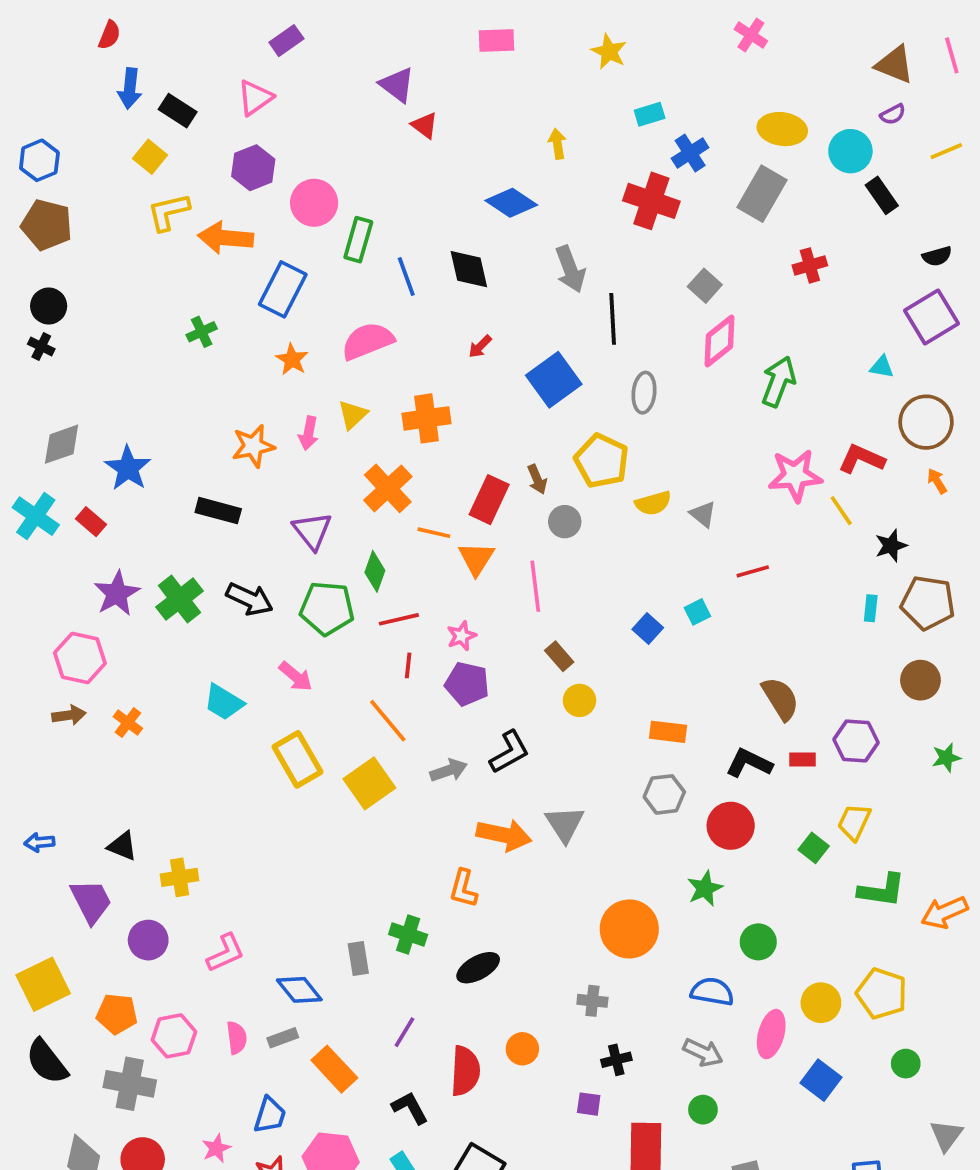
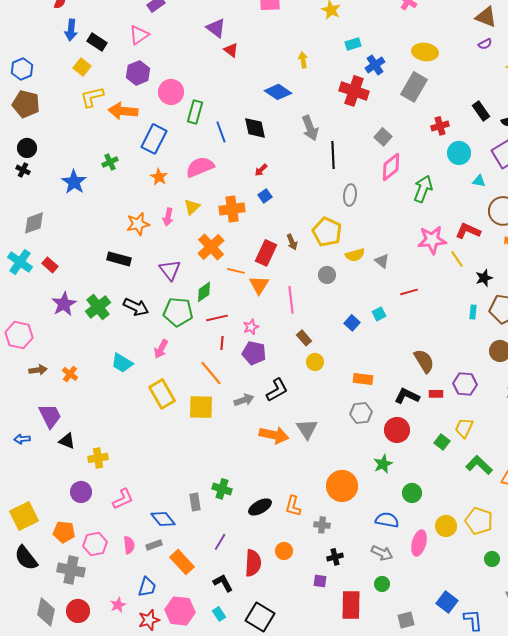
cyan circle: (850, 151) -> (459, 153), moved
black rectangle: (882, 195) -> (481, 111), moved
blue square: (554, 380) -> (265, 196), moved, size x0.5
blue star: (128, 468) -> (74, 182), moved
gray circle: (565, 522) -> (327, 275), moved
green diamond: (375, 571) -> (204, 292), turned 35
pink hexagon: (80, 658) -> (19, 335), moved
pink arrow: (296, 676) -> (161, 349), turned 78
yellow square: (369, 783) -> (201, 407), turned 36
orange L-shape: (463, 888) -> (293, 506), moved
green L-shape: (882, 890) -> (479, 465), turned -144
purple trapezoid: (91, 901) -> (50, 416), moved
blue square: (821, 1080) -> (447, 602), moved

